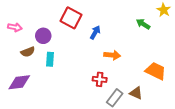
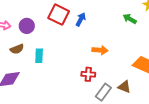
blue arrow: (95, 32) -> (81, 19), moved
purple circle: (43, 36) -> (27, 26), moved

